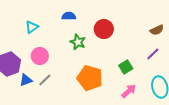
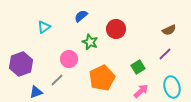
blue semicircle: (69, 16) -> (81, 16), turned -40
pink circle: (40, 56) -> (69, 59), moved
orange pentagon: (90, 78) -> (102, 78), turned 30
blue triangle: (26, 80) -> (36, 92), moved

